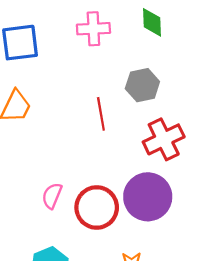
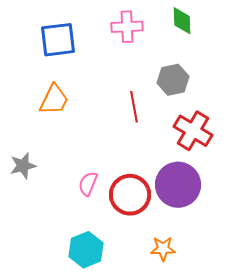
red cross: (164, 139) -> (193, 131), turned -33

